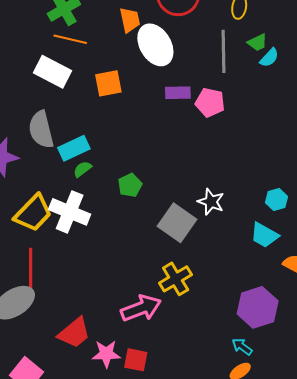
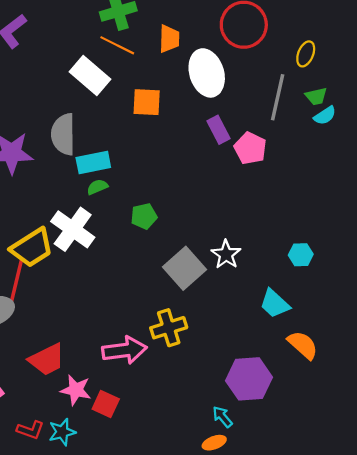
orange trapezoid: (130, 20) -> (169, 39), moved
purple rectangle: (178, 93) -> (218, 130), turned 50
cyan hexagon: (276, 200) -> (301, 255), moved
yellow trapezoid: (33, 213) -> (32, 248), moved

